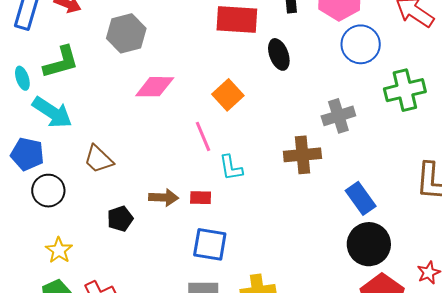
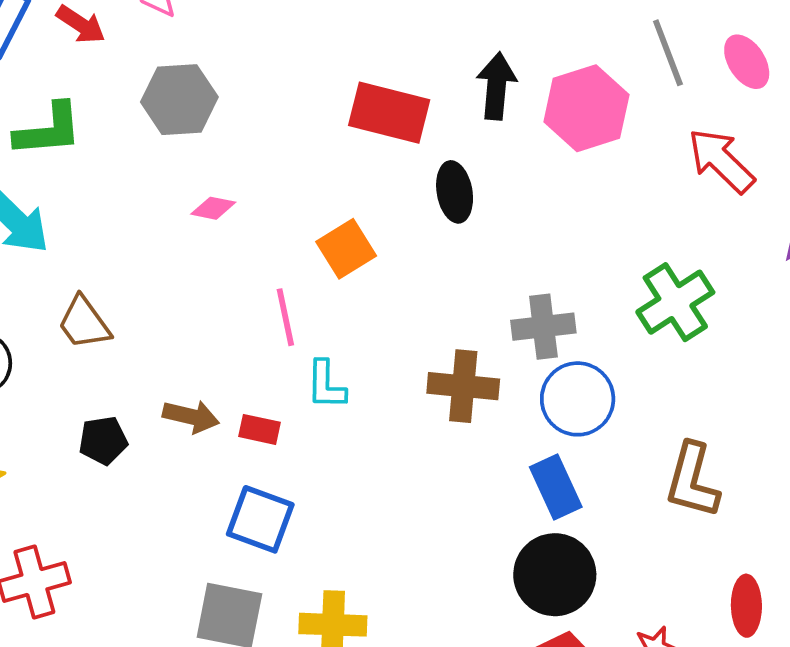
blue circle: (361, 44) -> (578, 399), moved
pink diamond: (155, 87) -> (213, 208), size x0.6
green cross: (405, 90) -> (675, 302), turned -30

